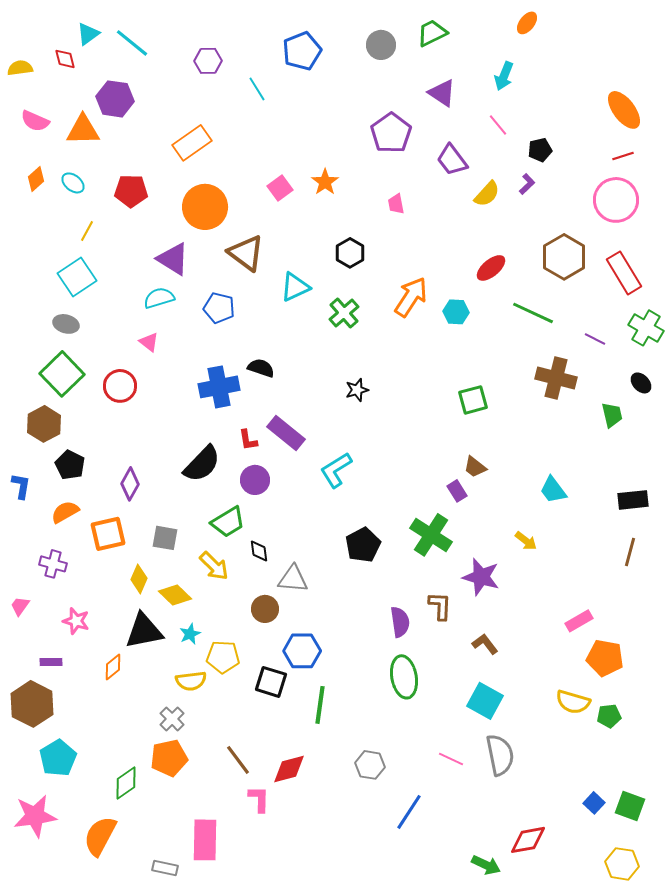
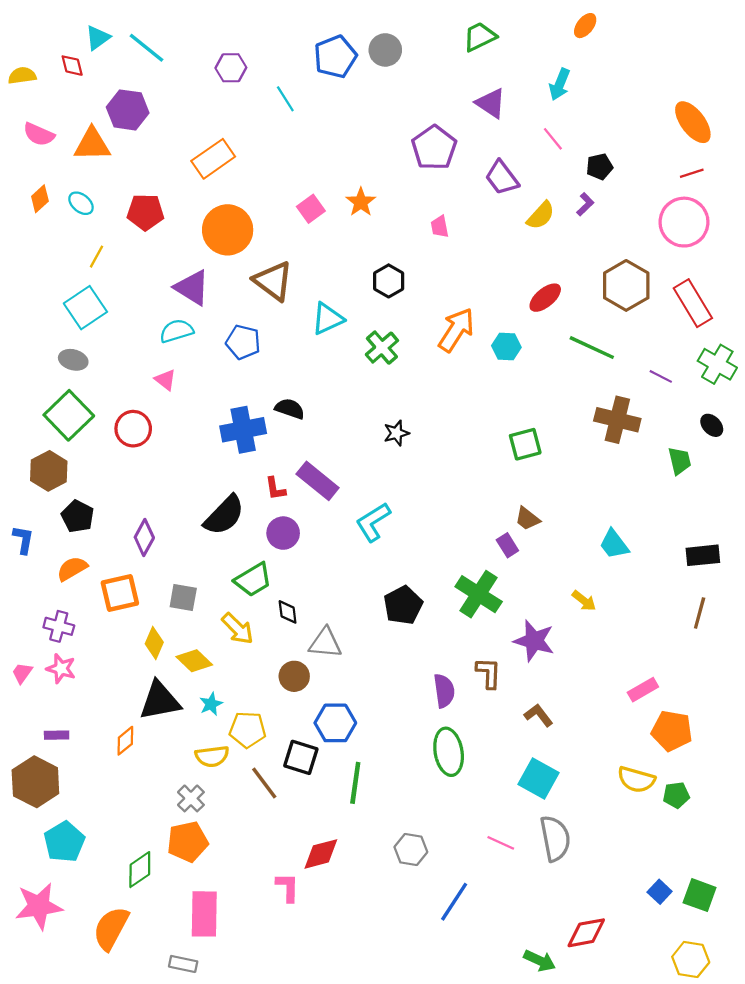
gray circle: (381, 45) -> (385, 50), moved
pink star: (76, 621) -> (61, 669), moved
brown line: (238, 760) -> (264, 783), moved
pink rectangle: (205, 840) -> (204, 914), moved

